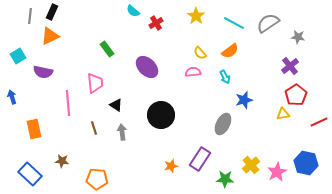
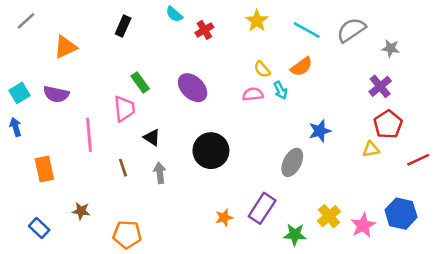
black rectangle: (52, 12) -> (123, 26), moved
gray line: (30, 16) -> (26, 21), moved, turned 42
green rectangle: (107, 49) -> (140, 82), moved
cyan square: (18, 56) -> (19, 93), moved
cyan arrow: (225, 77) -> (280, 90), moved
blue rectangle: (30, 174) -> (39, 228), size x0.7

